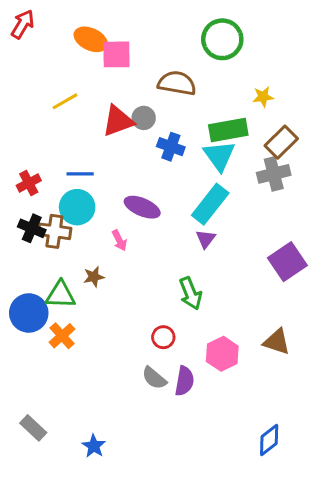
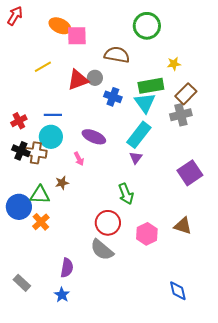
red circle: (163, 337) -> (108, 223), size x1.6
gray semicircle: (154, 378) -> (102, 250), size x1.4
purple semicircle: (184, 381) -> (67, 268), moved
blue diamond: (269, 440) -> (178, 291), turned -65

